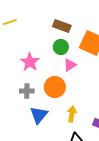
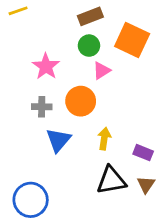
brown rectangle: (62, 26) -> (90, 16), turned -42

